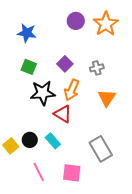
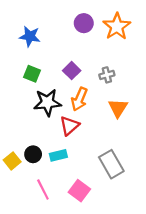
red triangle: (63, 114) -> (69, 126), turned 48
cyan rectangle: (53, 141) -> (58, 155), turned -63
pink square: (72, 173) -> (79, 191), turned 30

